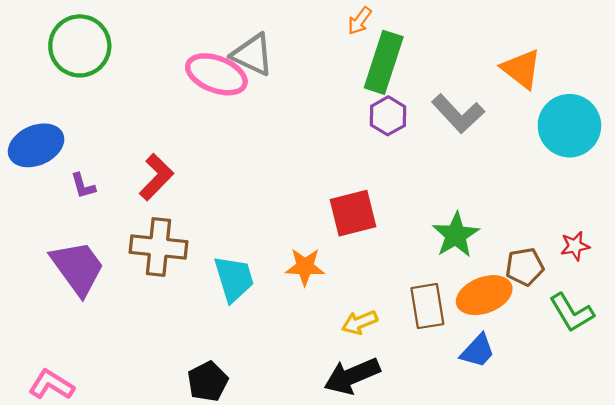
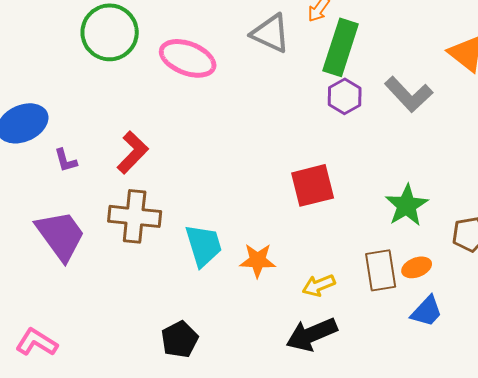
green circle: (80, 46) -> (110, 32), moved
gray triangle: (252, 55) -> (271, 33), moved
orange star: (305, 267) -> (258, 260), moved
orange ellipse: (484, 295) -> (417, 267), moved, size x0.6

